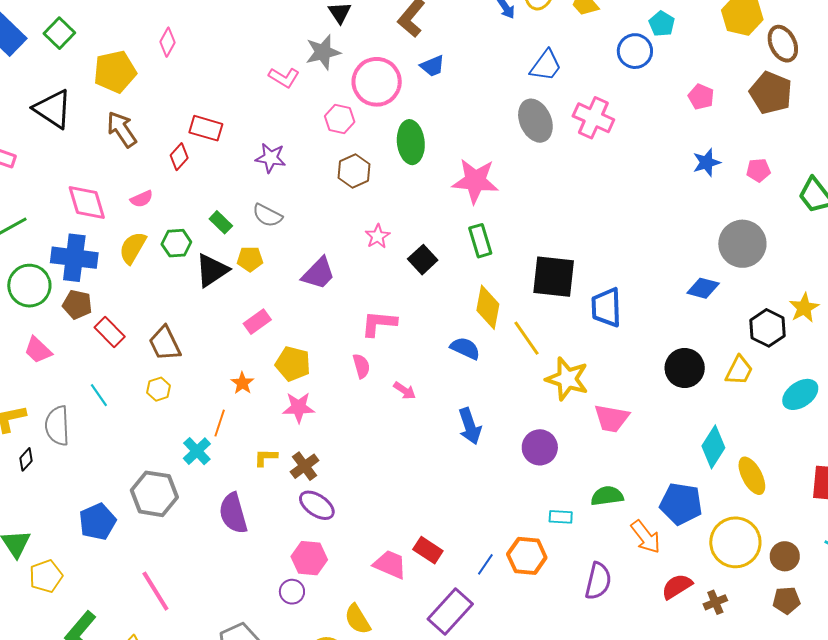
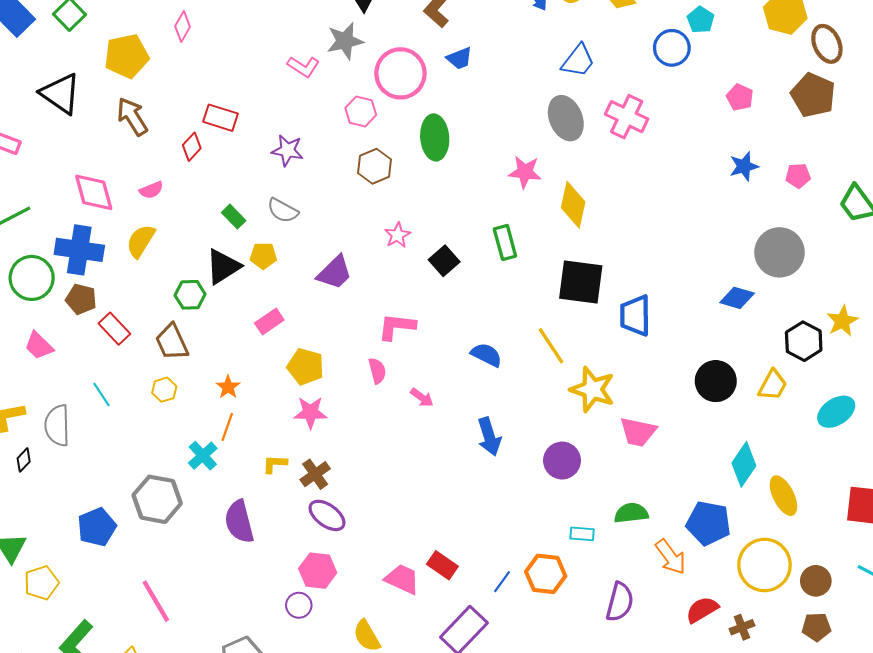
pink star: (475, 181) -> (525, 172), moved, size x0.7
green hexagon: (176, 243) -> (190, 295), moved
yellow diamond: (488, 307) -> (573, 205), moved
orange star: (242, 383) -> (228, 387), moved

